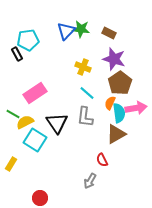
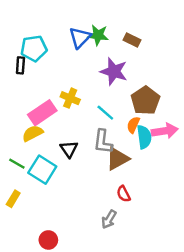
black rectangle: (17, 54) -> (20, 65), turned 32
purple star: (114, 59) -> (114, 71), moved
yellow cross: (83, 67) -> (70, 98), moved
green line: (13, 114) -> (17, 164), moved
yellow semicircle: (25, 122) -> (33, 133), moved
black triangle: (57, 123) -> (69, 149), size x0.7
brown triangle: (116, 134) -> (117, 159), moved

